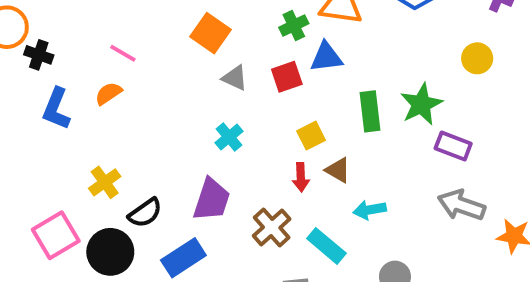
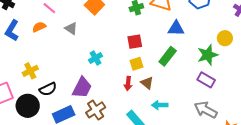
blue triangle: (326, 57) -> (176, 28), moved
red square: (287, 77) -> (135, 42), moved
gray triangle: (235, 78) -> (71, 29), moved
green star: (421, 104) -> (208, 55), moved
green rectangle: (370, 111) -> (168, 56), turned 36
brown cross: (272, 227) -> (96, 110), moved

